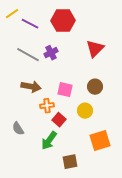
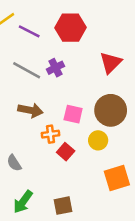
brown circle: (95, 87) -> (111, 110), size x1.6
green arrow: (49, 141) -> (23, 202), moved
brown square: (70, 162) -> (63, 206), moved

